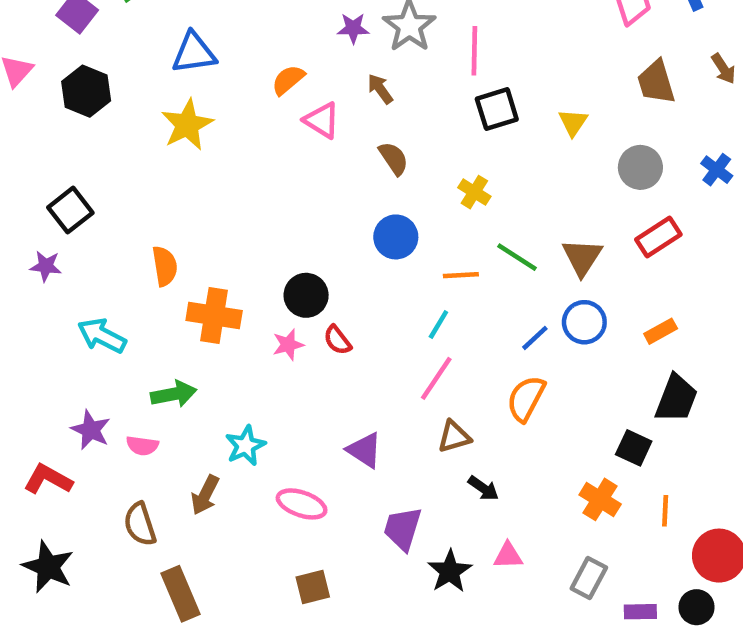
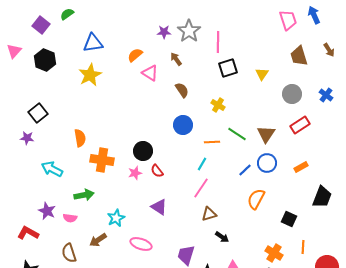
orange semicircle: (526, 399) -> (256, 199), moved
black trapezoid: (676, 399) -> (322, 197), moved
purple triangle: (364, 450) -> (159, 207), moved
brown arrow: (205, 495) -> (98, 240), turned 30
orange cross: (600, 499) -> (274, 253), moved

